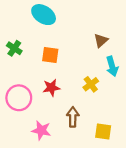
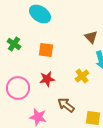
brown triangle: (101, 40) -> (91, 37), turned -32
brown arrow: (73, 117) -> (66, 105), turned -54

